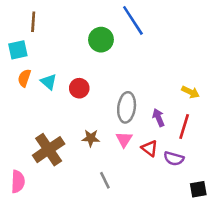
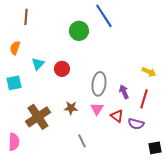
cyan square: (18, 50) -> (14, 83), moved
orange semicircle: (24, 78) -> (15, 48), moved
cyan triangle: (49, 82) -> (38, 64), turned 32

